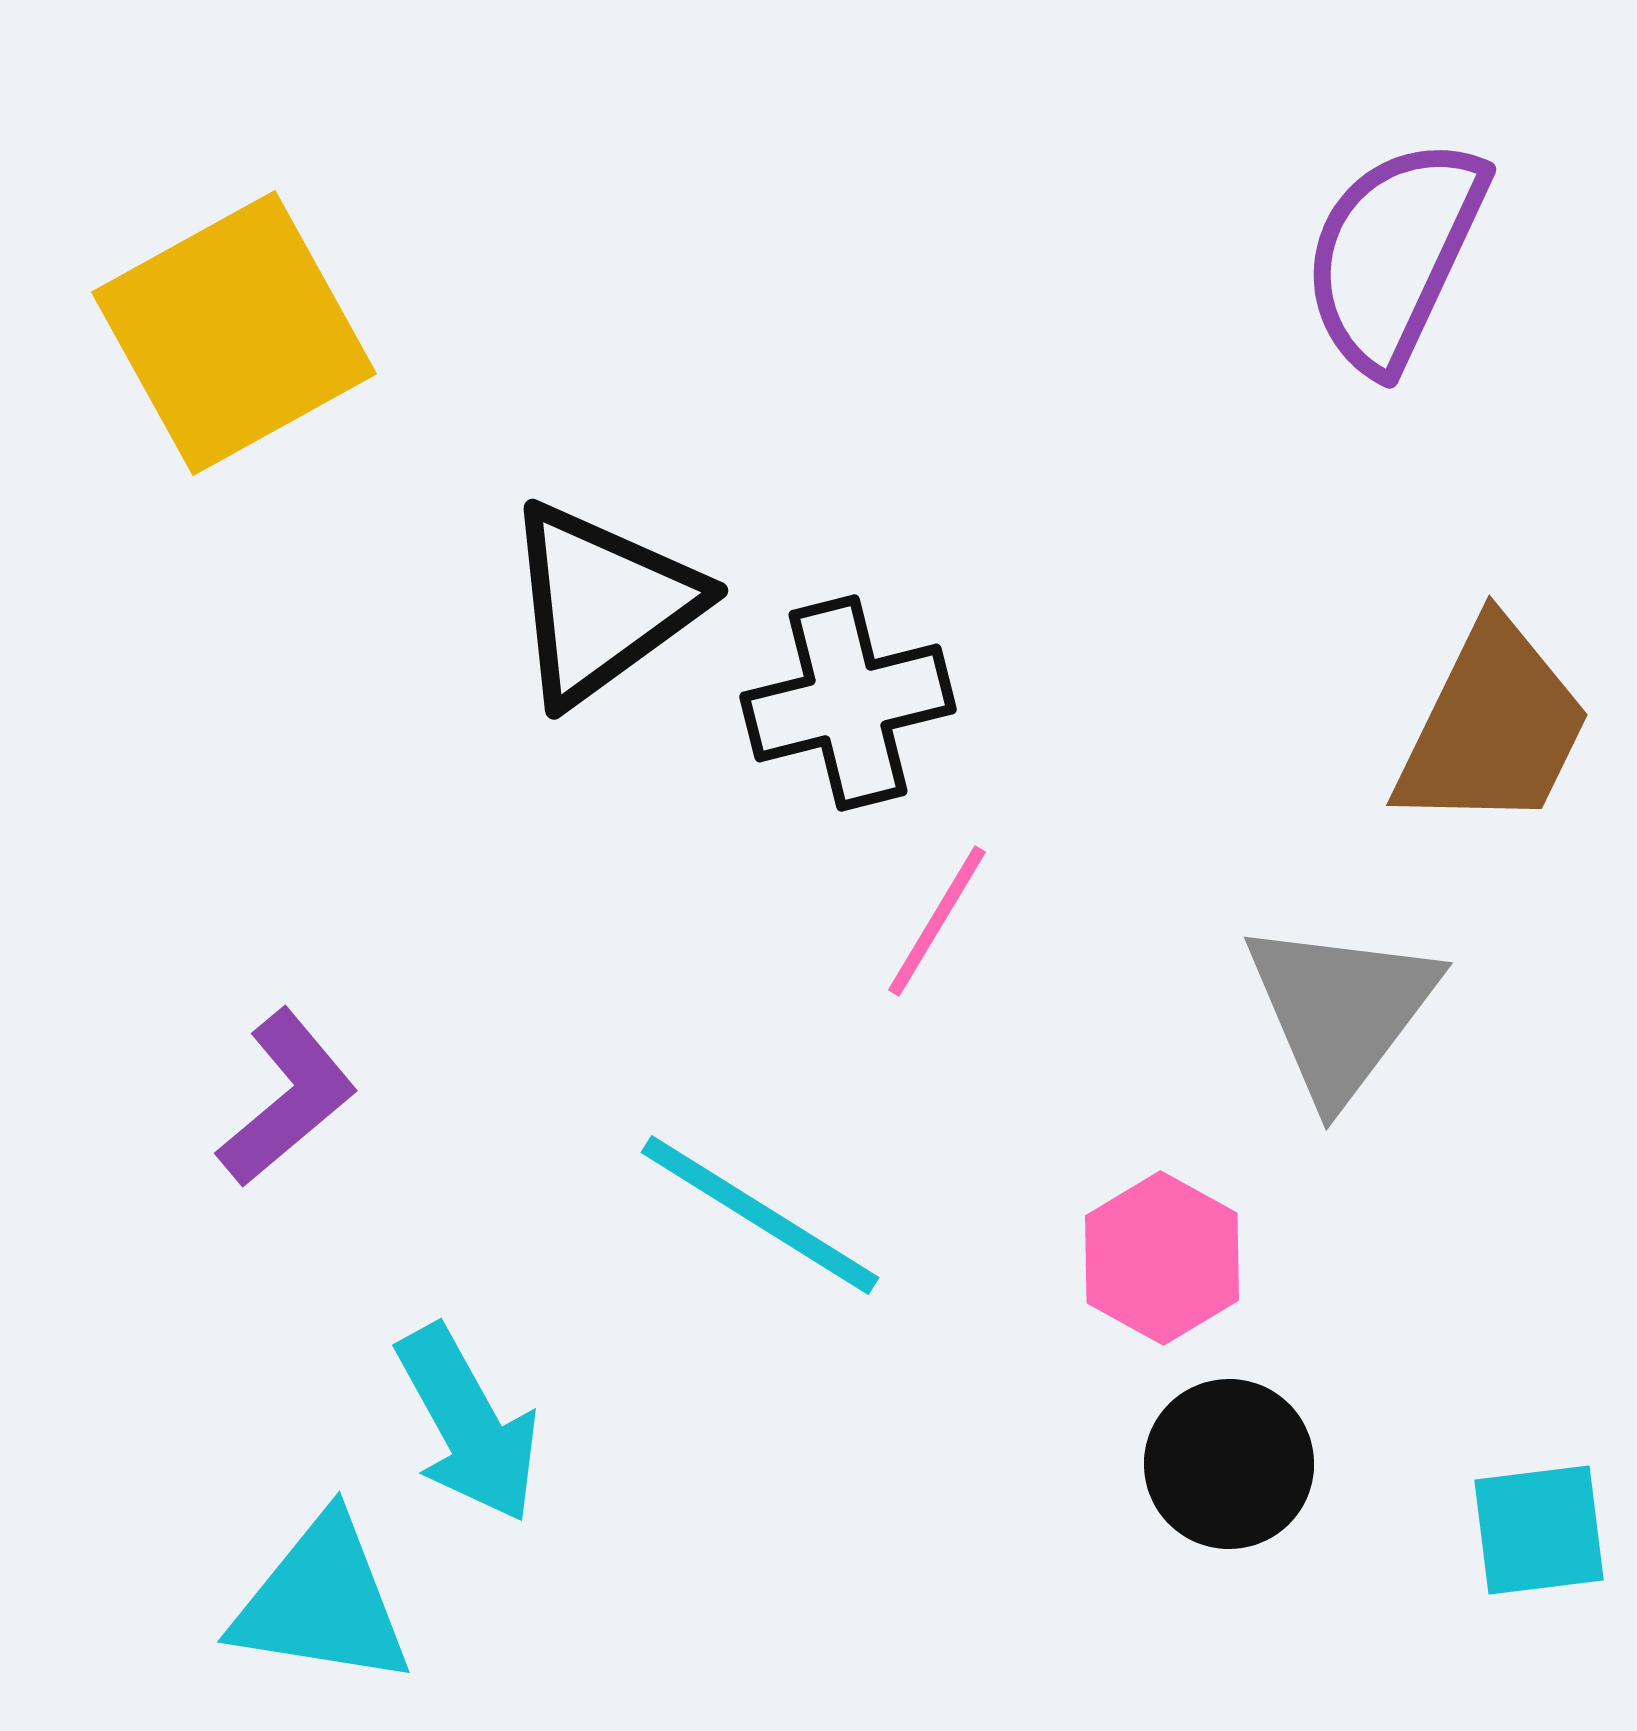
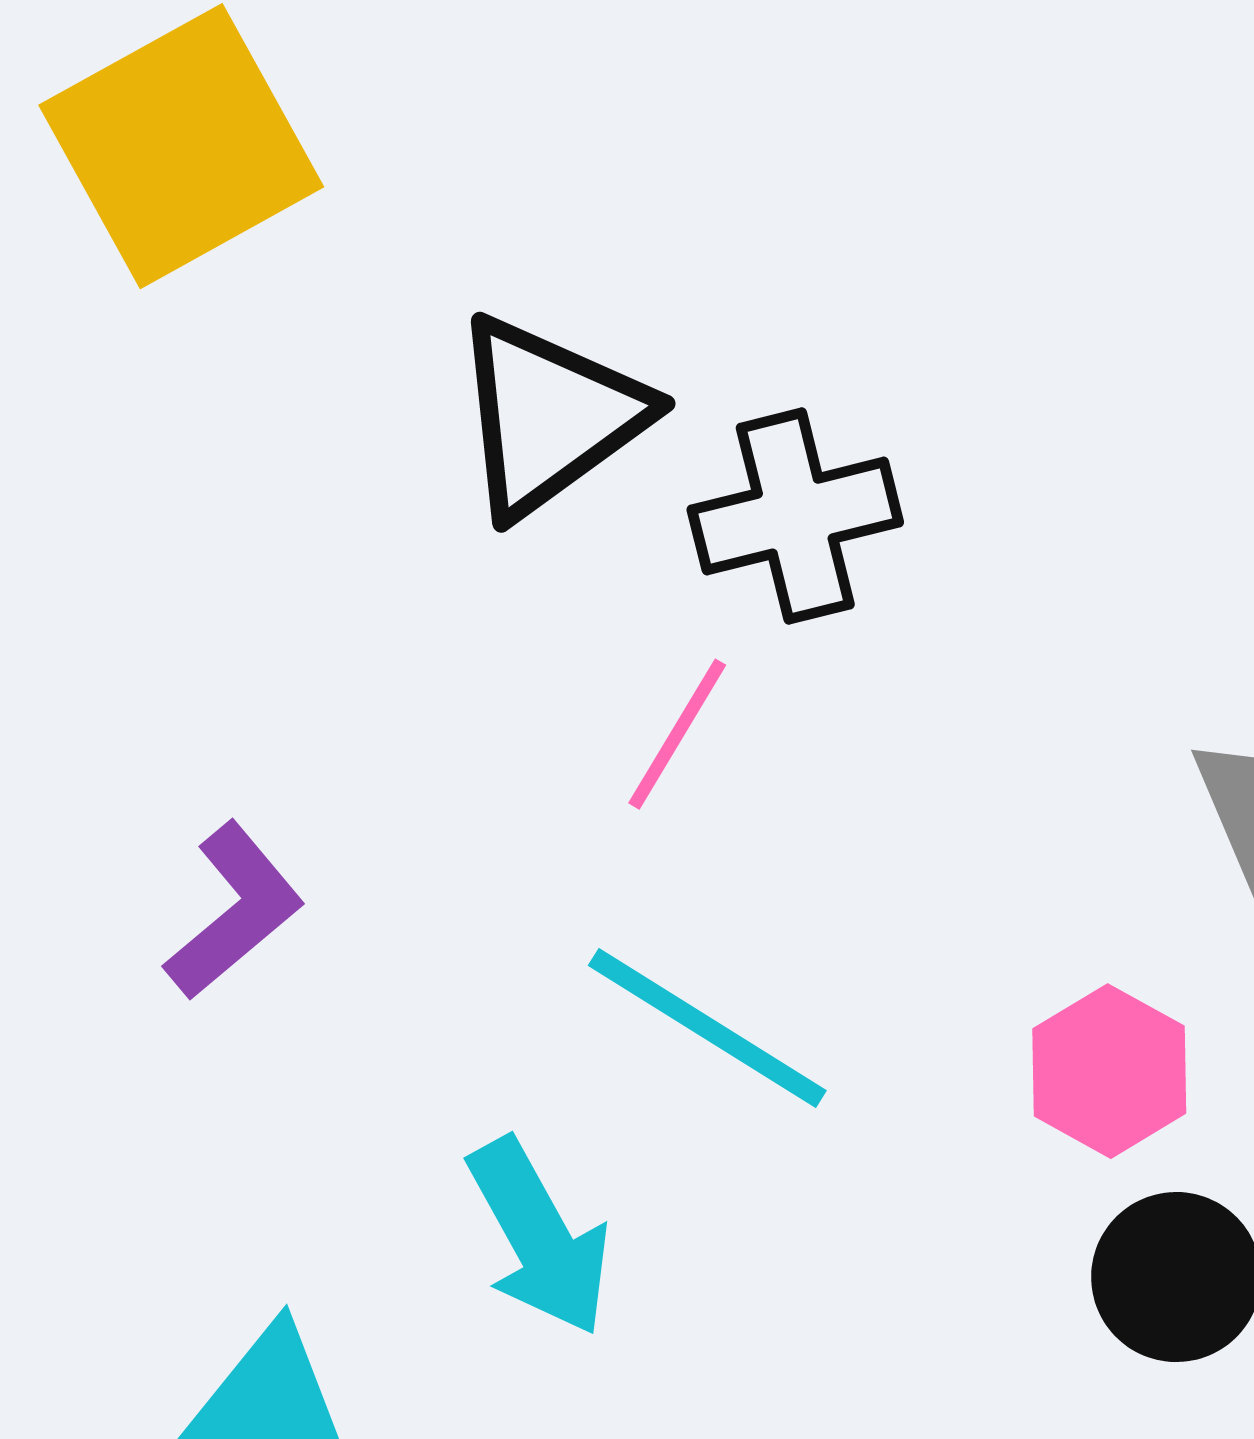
pink line: (937, 921) -> (677, 734), moved
cyan arrow: (468, 1424) -> (539, 1237), moved

